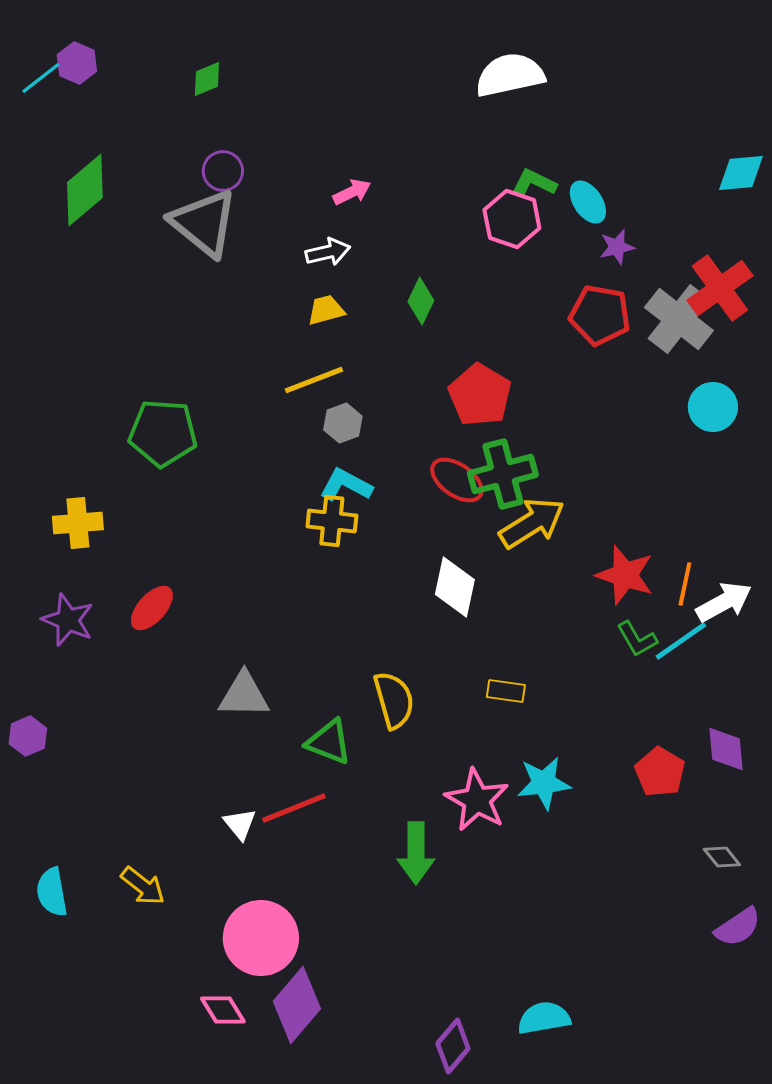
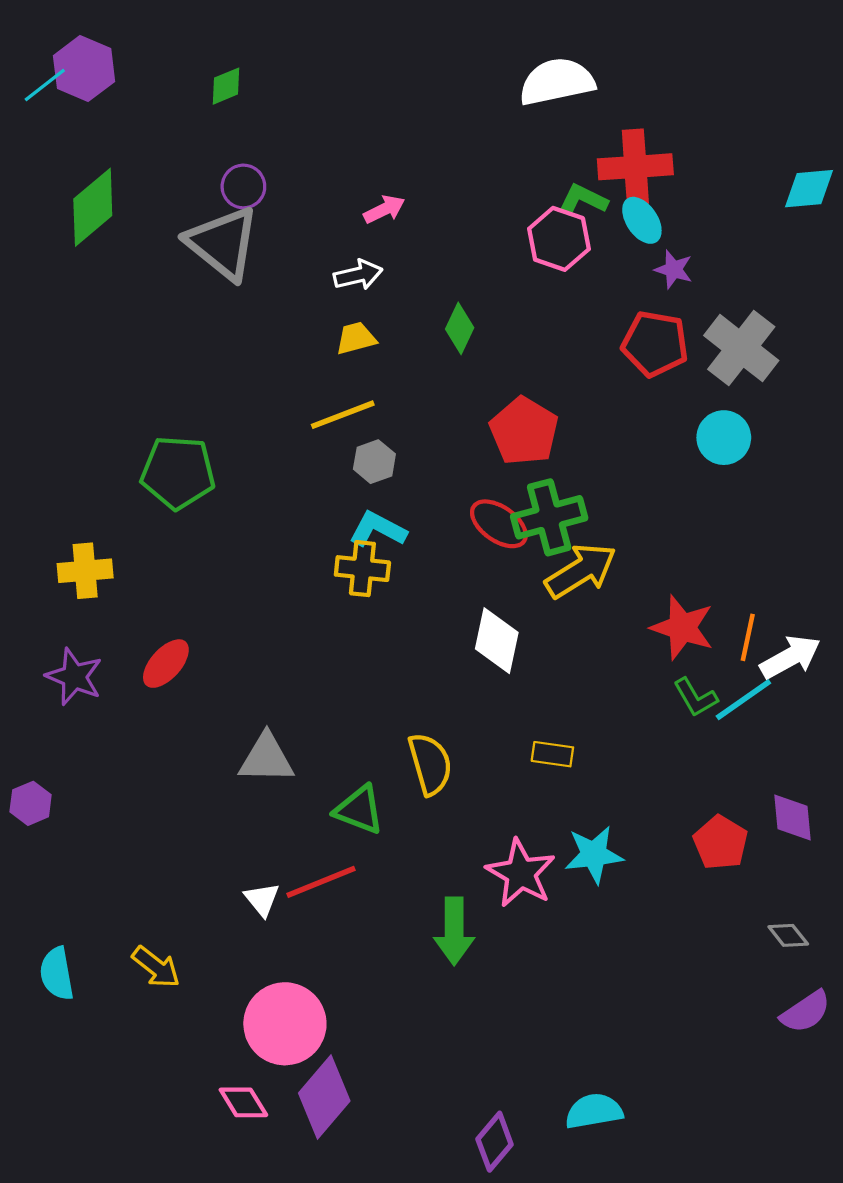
purple hexagon: (77, 63) -> (84, 69), size x1.4
purple star: (617, 247) -> (674, 269), turned 30
red cross: (720, 288) -> (635, 167), moved, turned 32
cyan circle: (713, 407) -> (724, 438), moved

